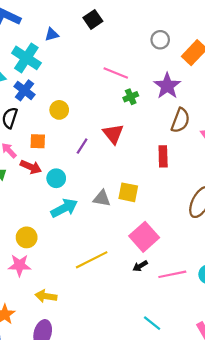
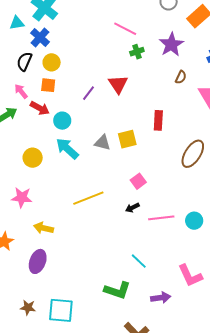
yellow circle: (59, 110) -> (52, 62), moved
brown semicircle: (180, 120) -> (181, 77), size x0.6
red rectangle: (163, 156) -> (158, 120), moved
yellow square: (128, 192) -> (127, 139), turned -30
cyan arrow: (64, 208) -> (67, 149), turned -115
yellow circle: (27, 237) -> (33, 158), moved
pink square: (144, 237) -> (138, 181), size x0.6

